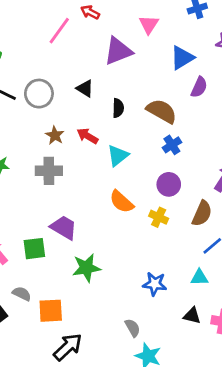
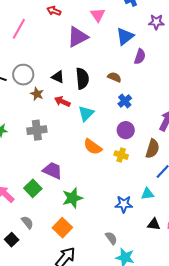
pink line: (59, 31) -> (19, 29), moved
black triangle: (85, 88) -> (58, 77), moved
black semicircle: (118, 108) -> (82, 79), size x1.5
brown semicircle: (162, 111) -> (114, 77), size x0.6
brown star: (55, 135) -> (37, 94), moved
green square: (34, 249) -> (33, 188), turned -30
cyan triangle: (199, 277) -> (148, 194), moved
gray semicircle: (22, 294) -> (27, 222), turned 32
orange square: (51, 311) -> (62, 228), moved, turned -36

